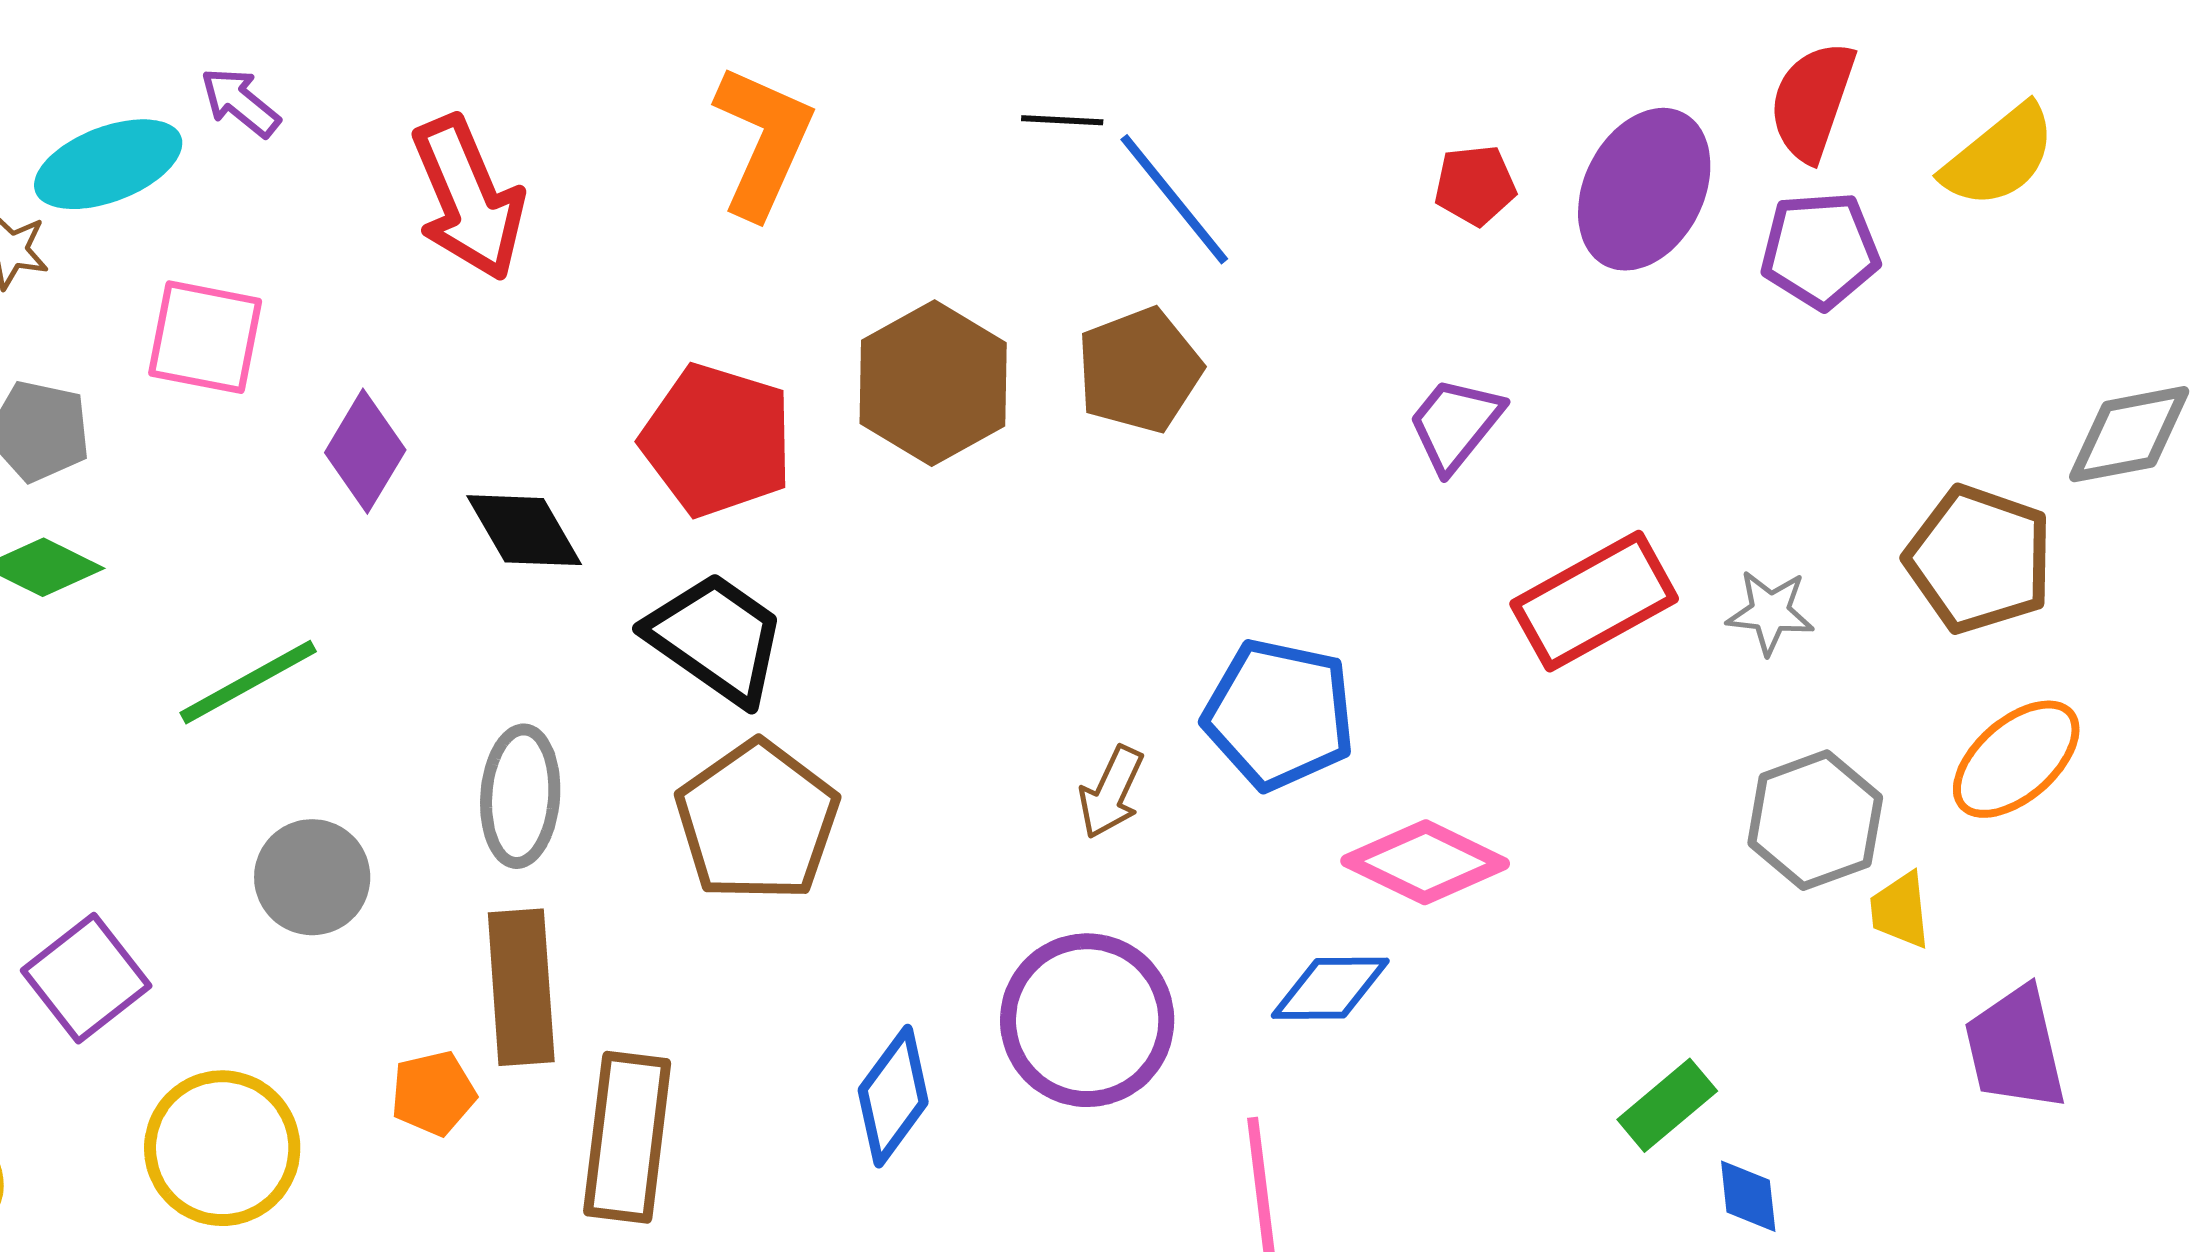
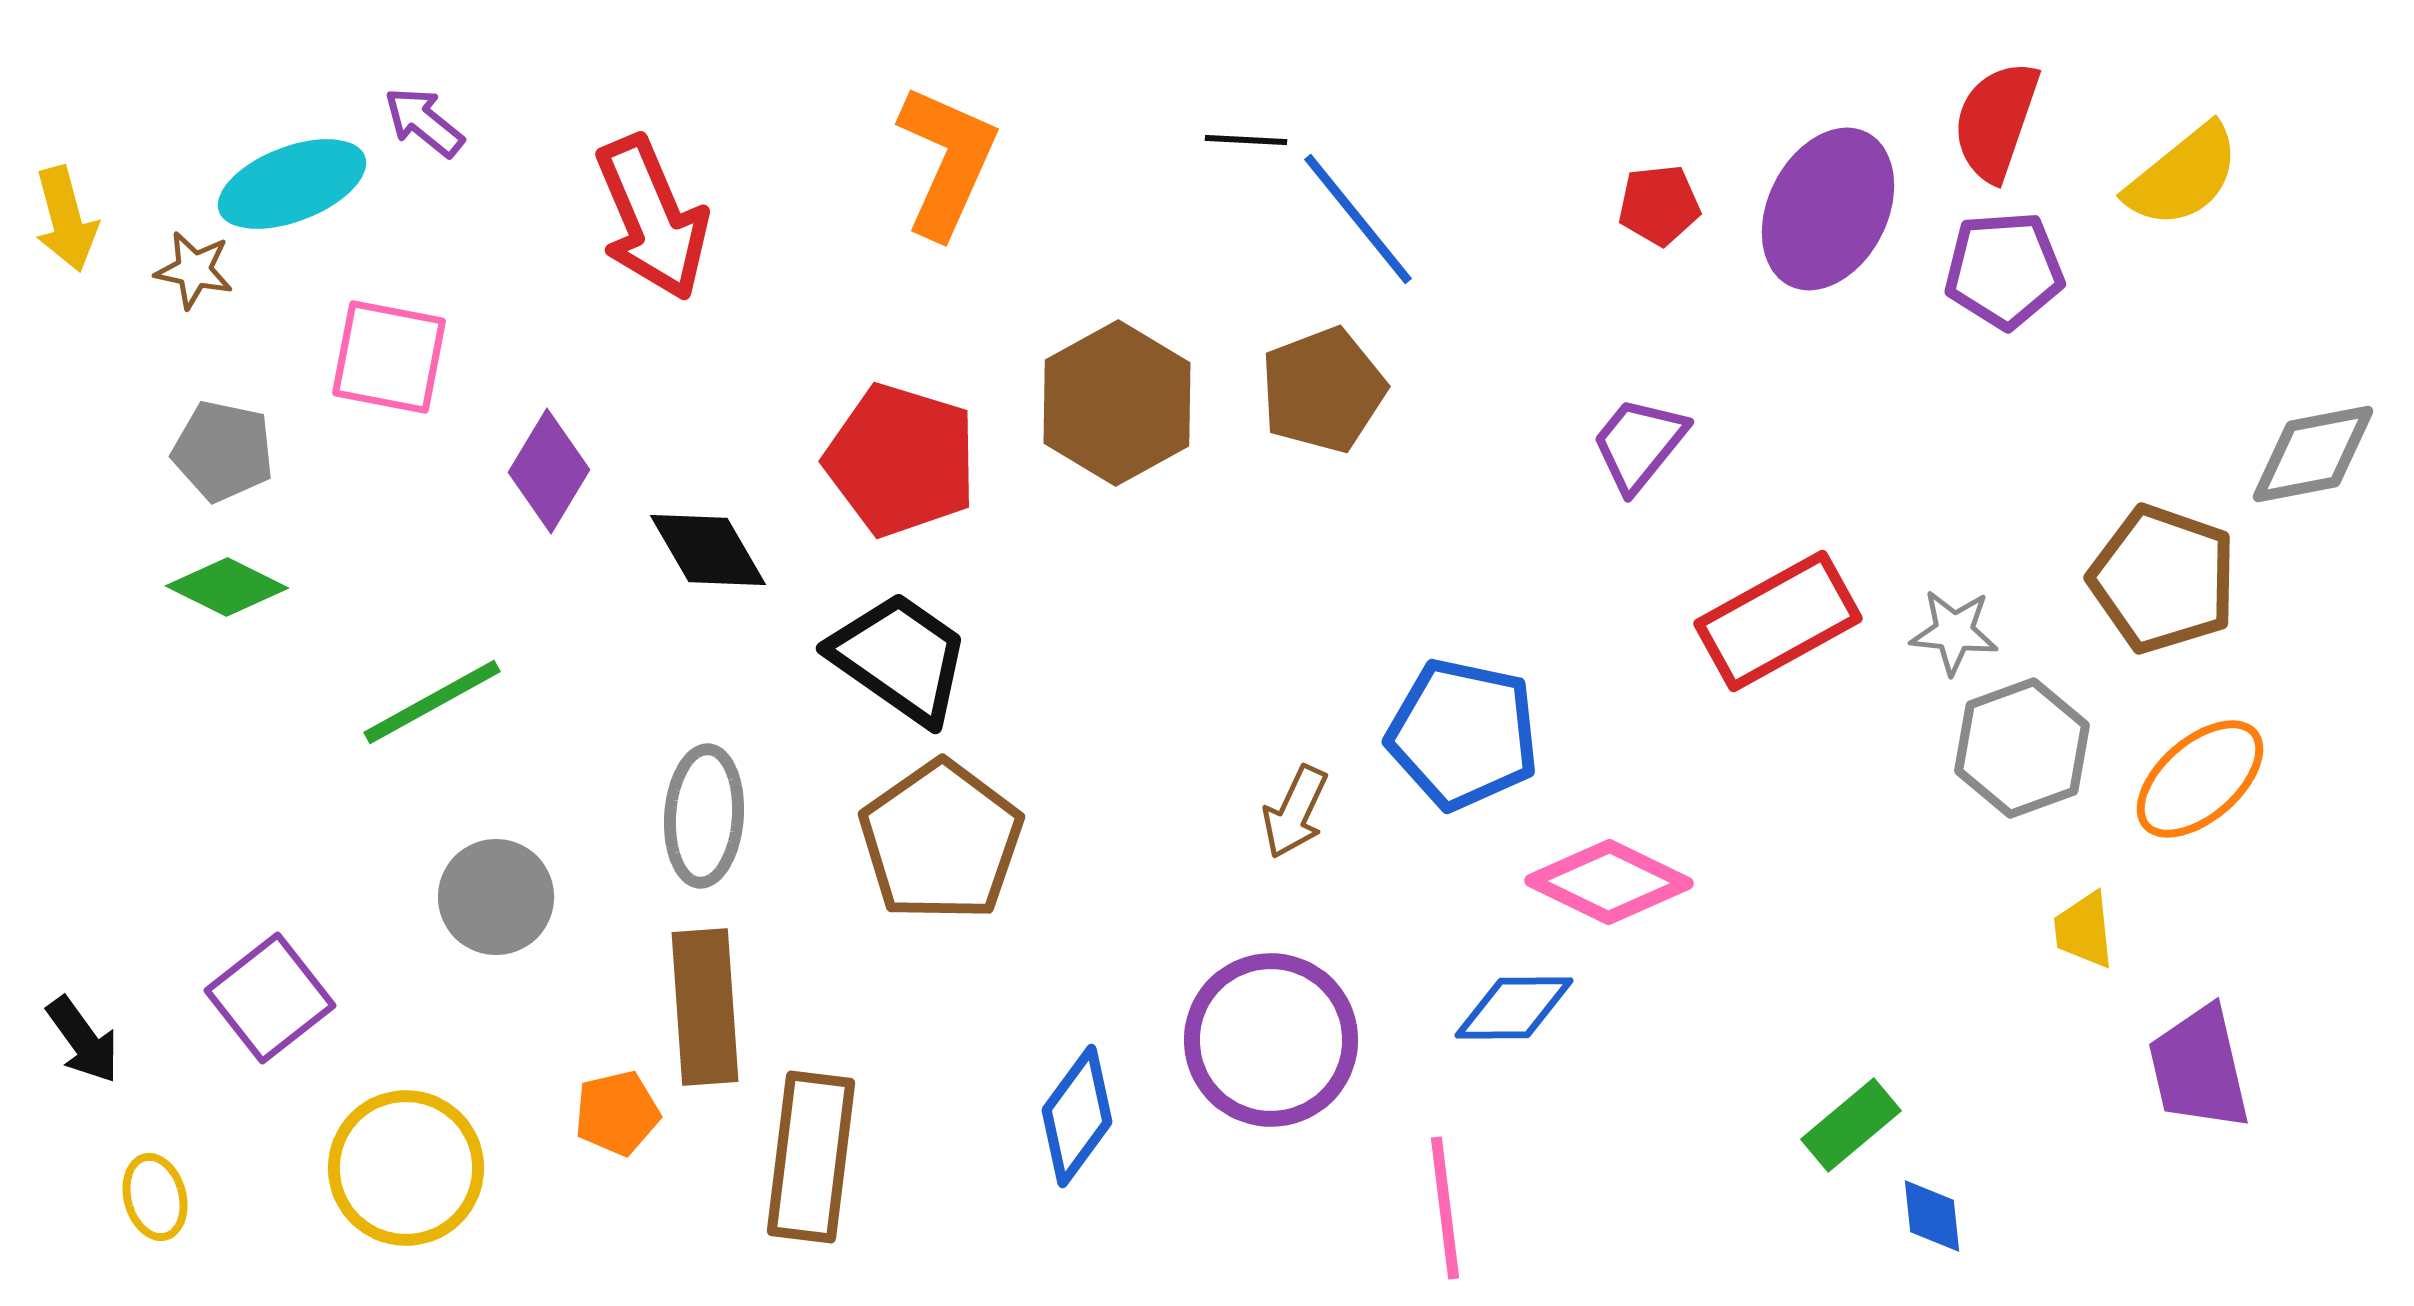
gray hexagon: (1815, 820) -> (2022, 748), moved

